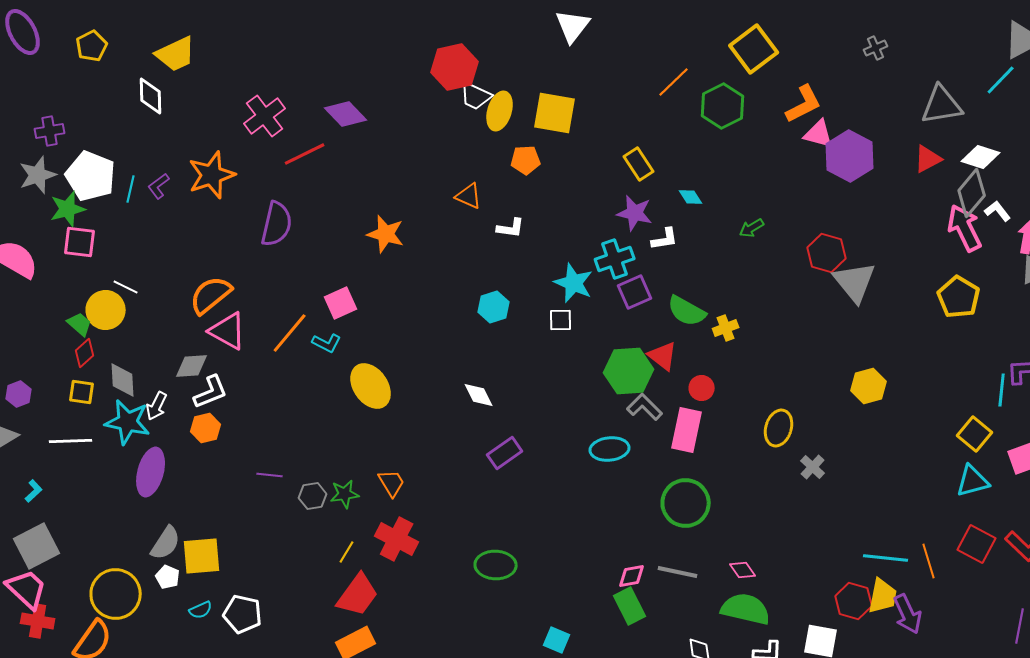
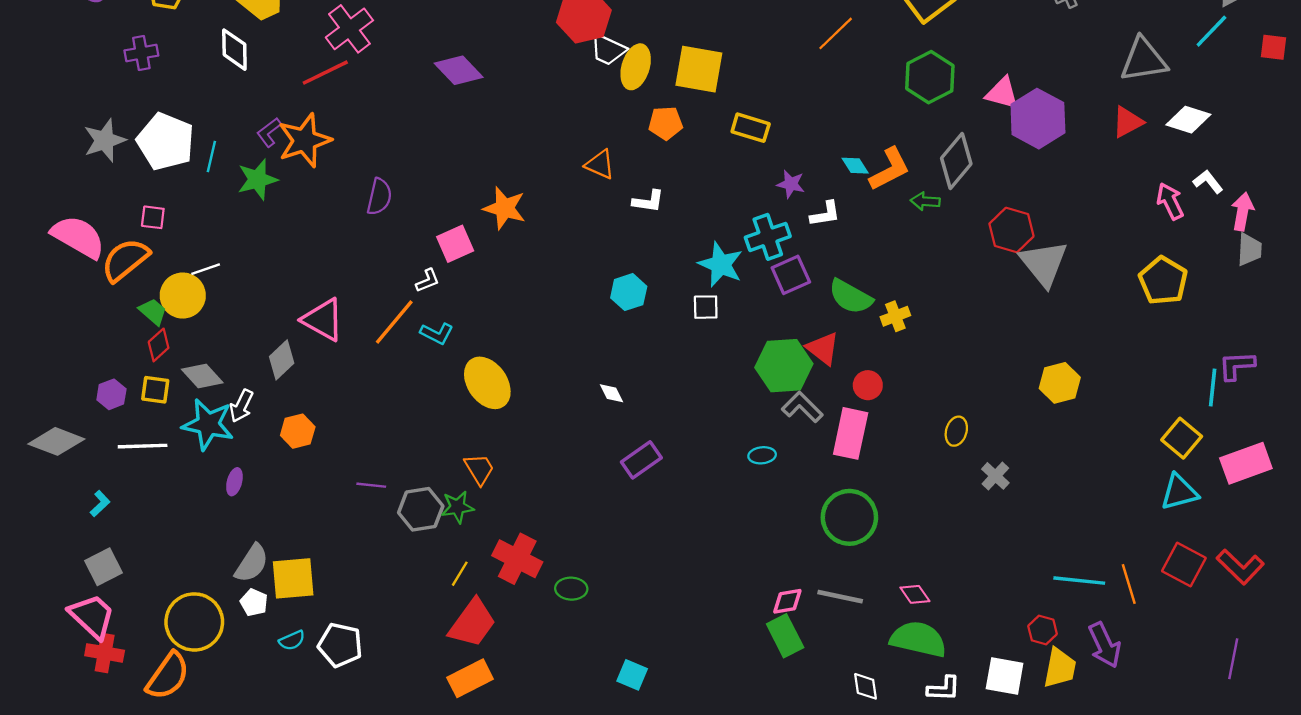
orange L-shape: (804, 104) -> (890, 169), moved
green hexagon: (723, 106) -> (930, 77), moved
pink cross: (265, 116) -> (349, 29), moved
purple cross: (50, 131) -> (141, 53), moved
red line: (305, 154) -> (325, 73), moved
yellow rectangle: (639, 164) -> (751, 128), moved, turned -40
purple L-shape: (159, 186) -> (269, 132), moved
gray diamond: (972, 193) -> (956, 161), moved
green star: (68, 209) -> (257, 179), moved
purple star: (635, 213) -> (791, 184), size x0.7
purple semicircle: (277, 224) -> (379, 197), size x0.7
green arrow: (752, 228) -> (925, 201), turned 35
pink arrow: (965, 228) -> (1170, 201), size x0.7
pink square: (80, 242) -> (153, 217), size x0.7
white line: (126, 287) -> (206, 269), turned -45
orange semicircle: (211, 295) -> (125, 260), moved
pink square: (341, 303) -> (455, 244), moved
gray diamond: (192, 366) -> (282, 360), turned -40
gray diamond: (123, 380) -> (202, 376), turned -39
white L-shape: (211, 392) -> (428, 281), moved, size x0.6
purple hexagon: (19, 394) -> (111, 394), moved
white diamond: (479, 395) -> (611, 393), size x0.7
yellow ellipse: (779, 428) -> (956, 431), size x0.7
cyan ellipse: (610, 449) -> (762, 455), size x0.6
purple ellipse: (151, 472) -> (234, 482), size x0.5
orange trapezoid: (392, 483) -> (479, 469), moved
gray hexagon: (313, 496) -> (421, 509), size x1.4
gray square: (37, 546) -> (103, 567), size x0.7
green ellipse: (496, 565) -> (571, 589), moved, size x0.7
yellow trapezoid: (883, 596) -> (1060, 668), moved
red hexagon: (854, 601) -> (1043, 630), size x0.7
cyan square: (557, 640) -> (632, 675), moved

